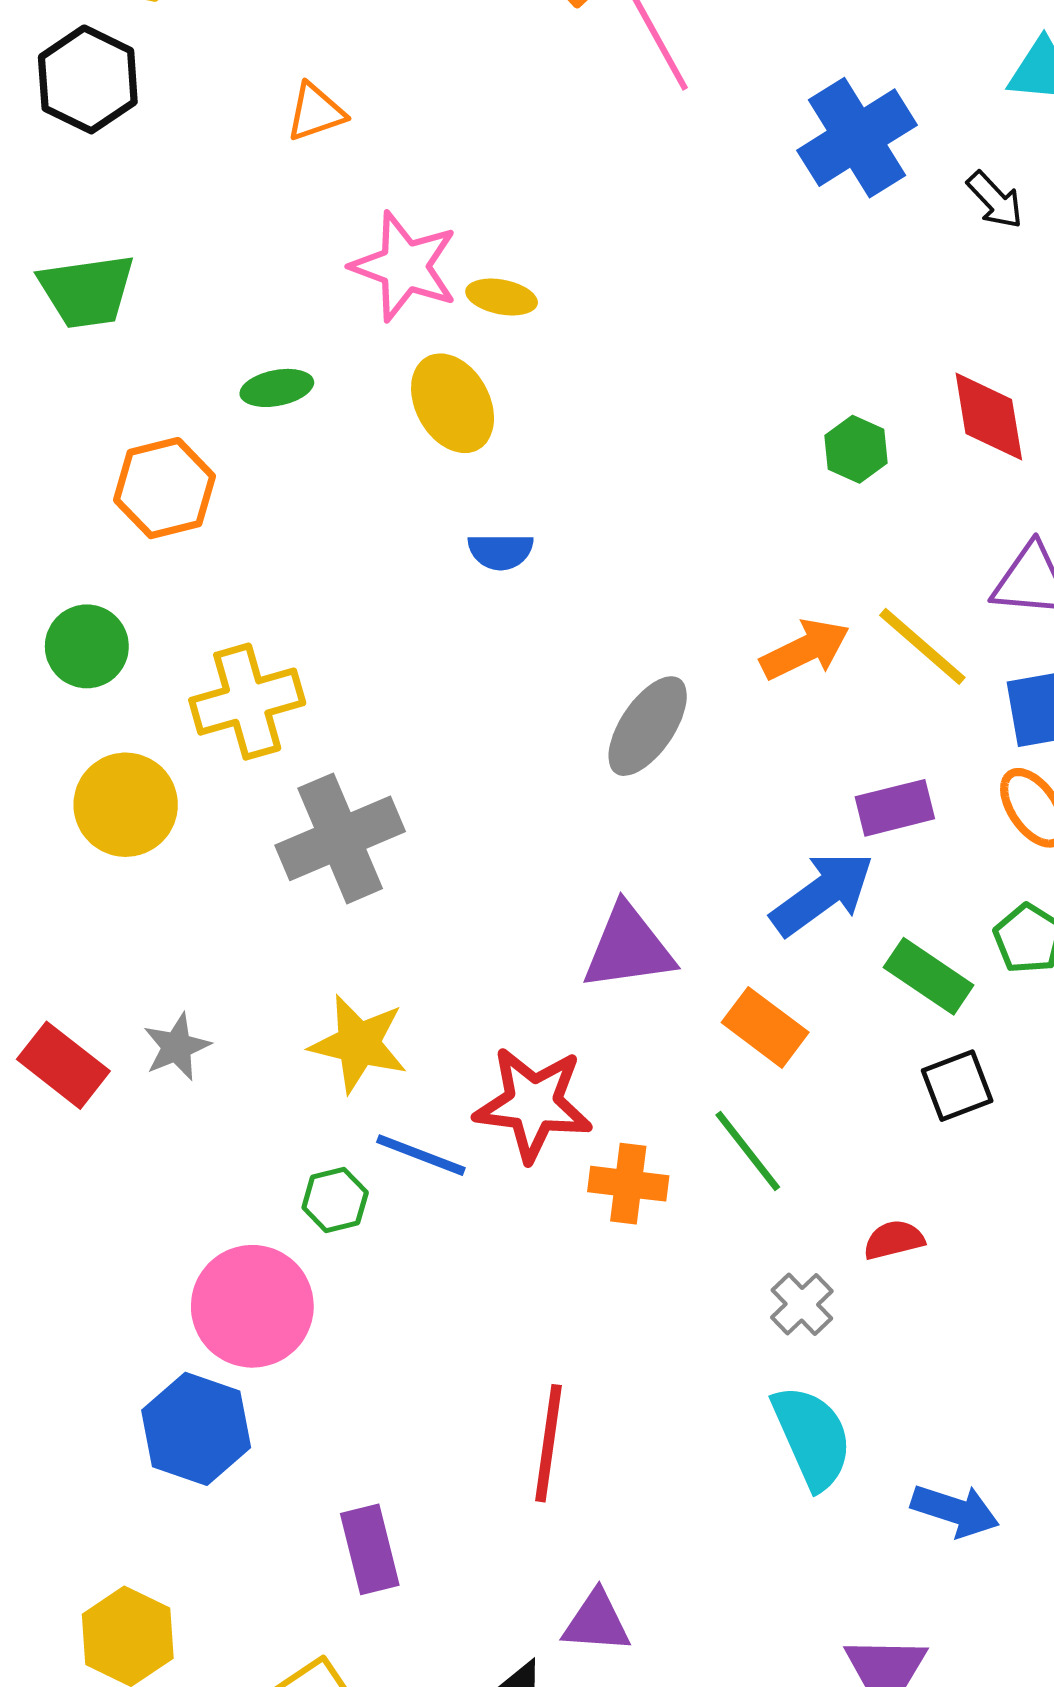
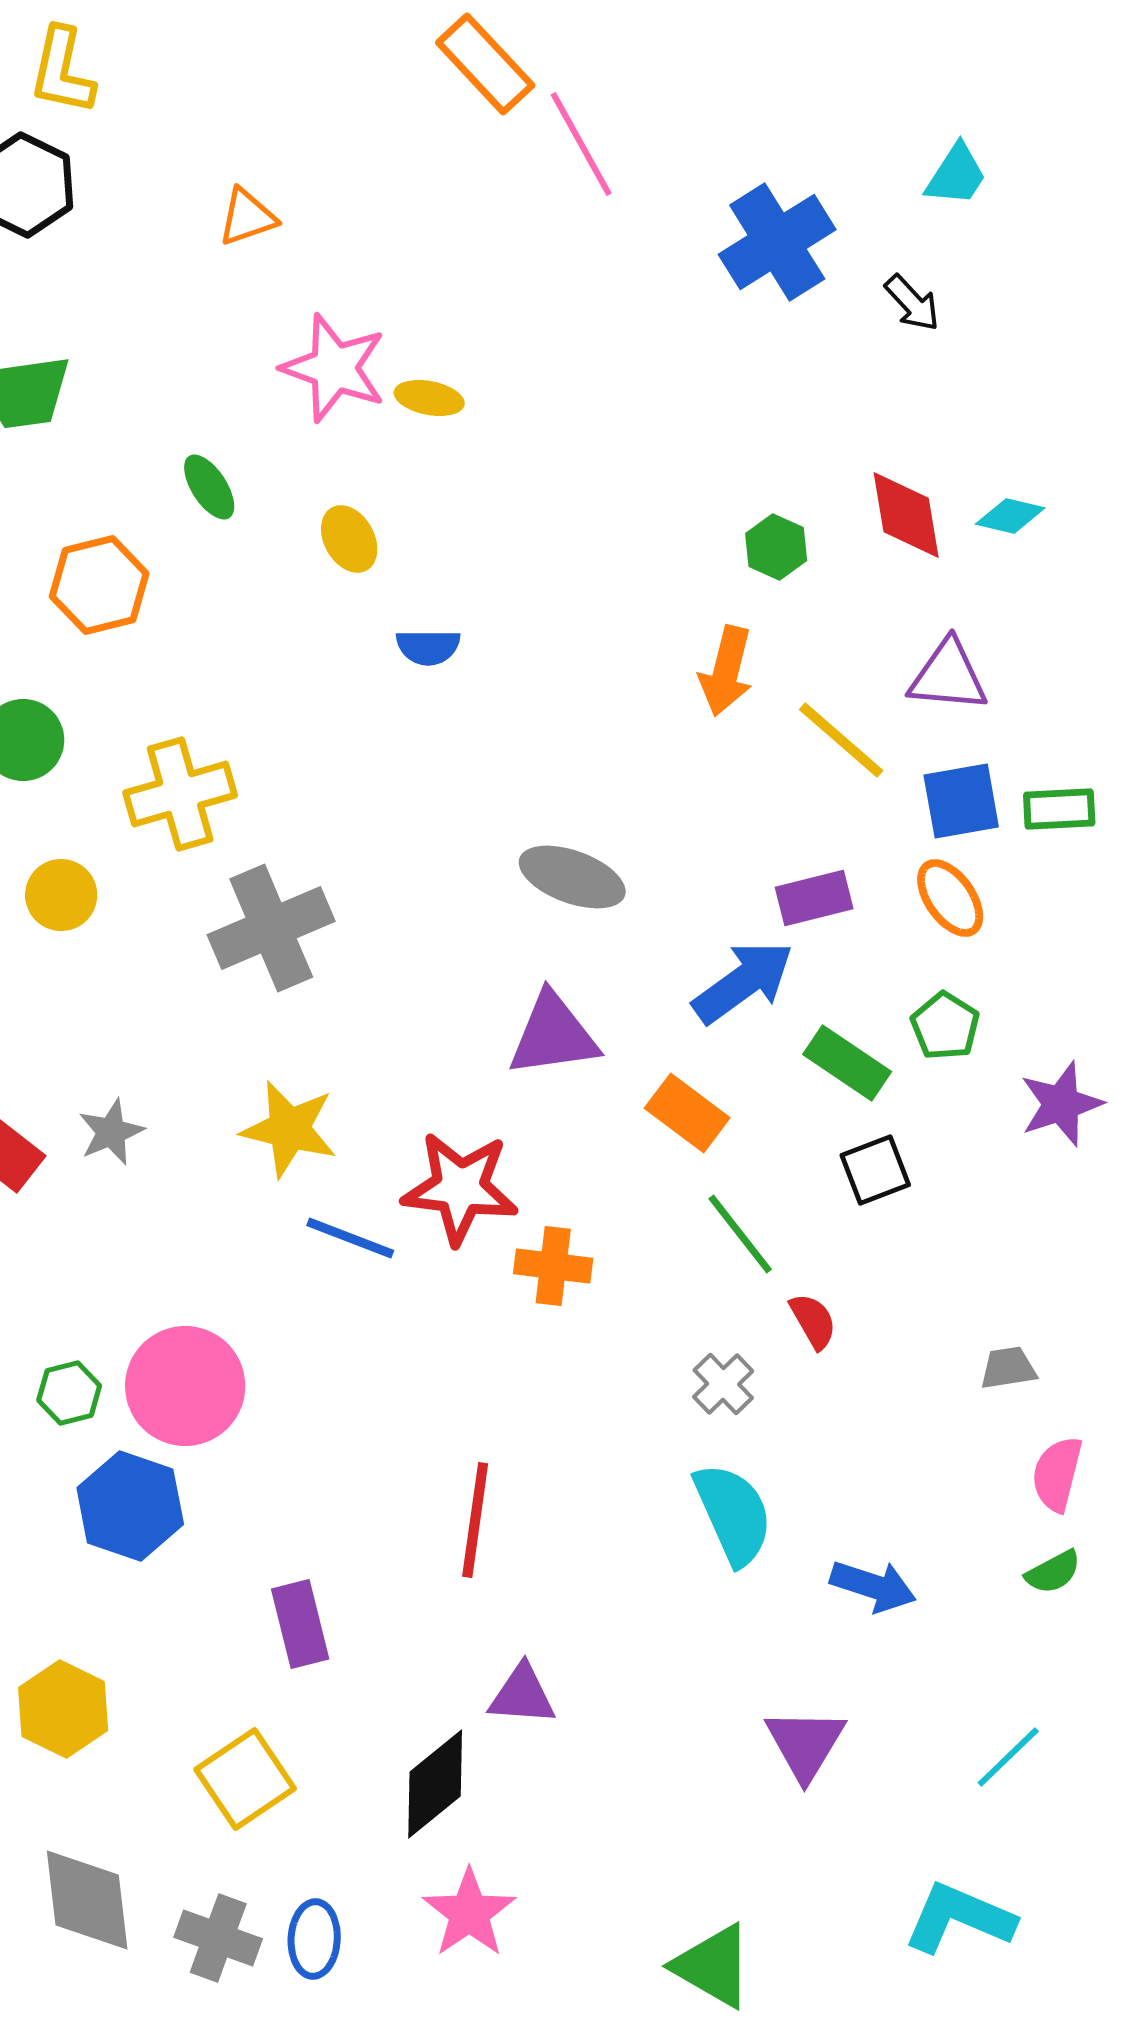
green ellipse: (277, 388) -> (209, 487), turned 68
yellow ellipse: (453, 403) -> (349, 539), moved, size x0.7
orange arrow: (805, 649) -> (726, 671), moved, turned 130
gray ellipse: (648, 726) -> (572, 877), moved, turned 76
yellow circle: (126, 805) -> (61, 895), size x0.7
green line: (748, 1151) -> (740, 1234), moved
green hexagon: (335, 1200) -> (69, 1393), moved
red semicircle: (894, 1240) -> (813, 1321), turned 74

